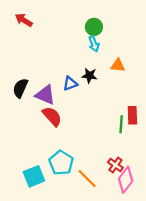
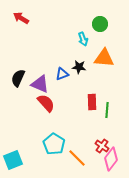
green circle: (94, 27) -> (100, 24), moved
orange triangle: (118, 65) -> (104, 58), size x1.5
red rectangle: (132, 115) -> (92, 102), moved
cyan square: (34, 176) -> (13, 160), moved

